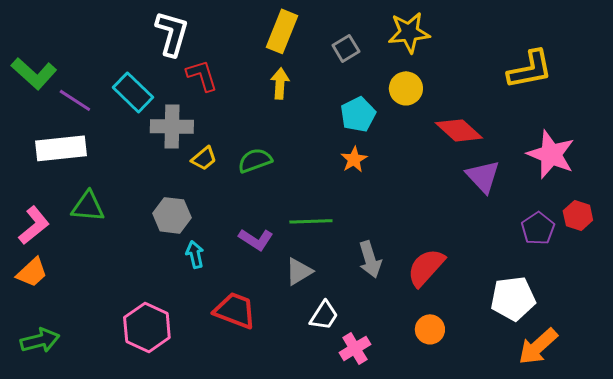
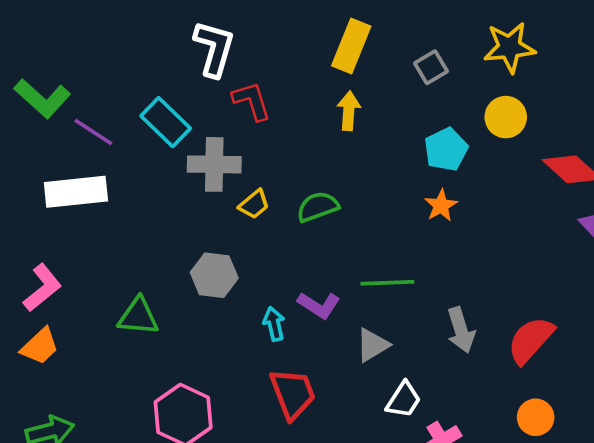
green triangle: (88, 206) -> (138, 316), moved
cyan arrow: (195, 254) -> (274, 324), moved
red trapezoid: (235, 310) -> (293, 394), turned 48

